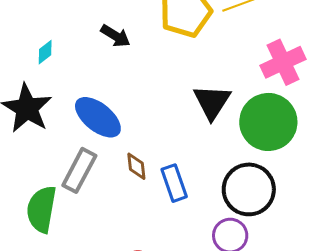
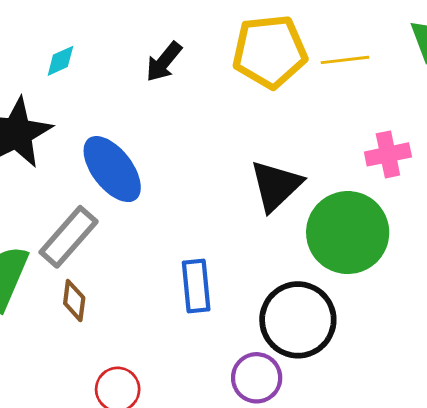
black arrow: (116, 36) -> (164, 62), turned 84
pink cross: (283, 62) -> (388, 154), size x0.7
brown diamond: (136, 166) -> (74, 301), moved

